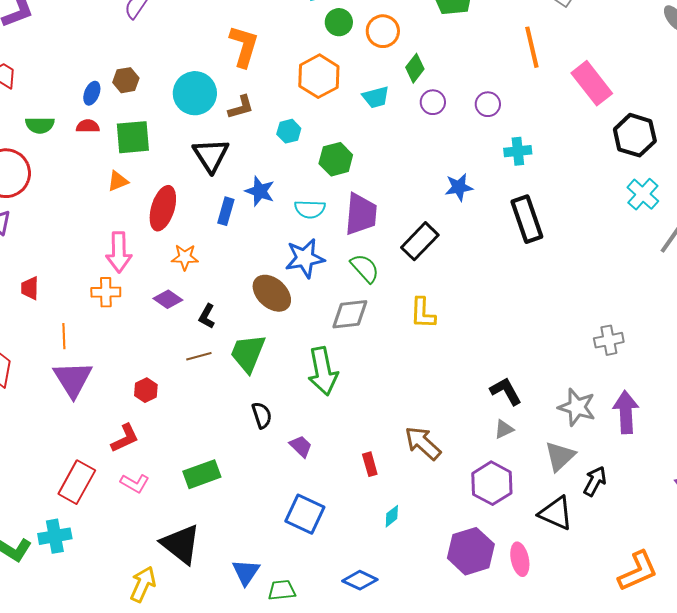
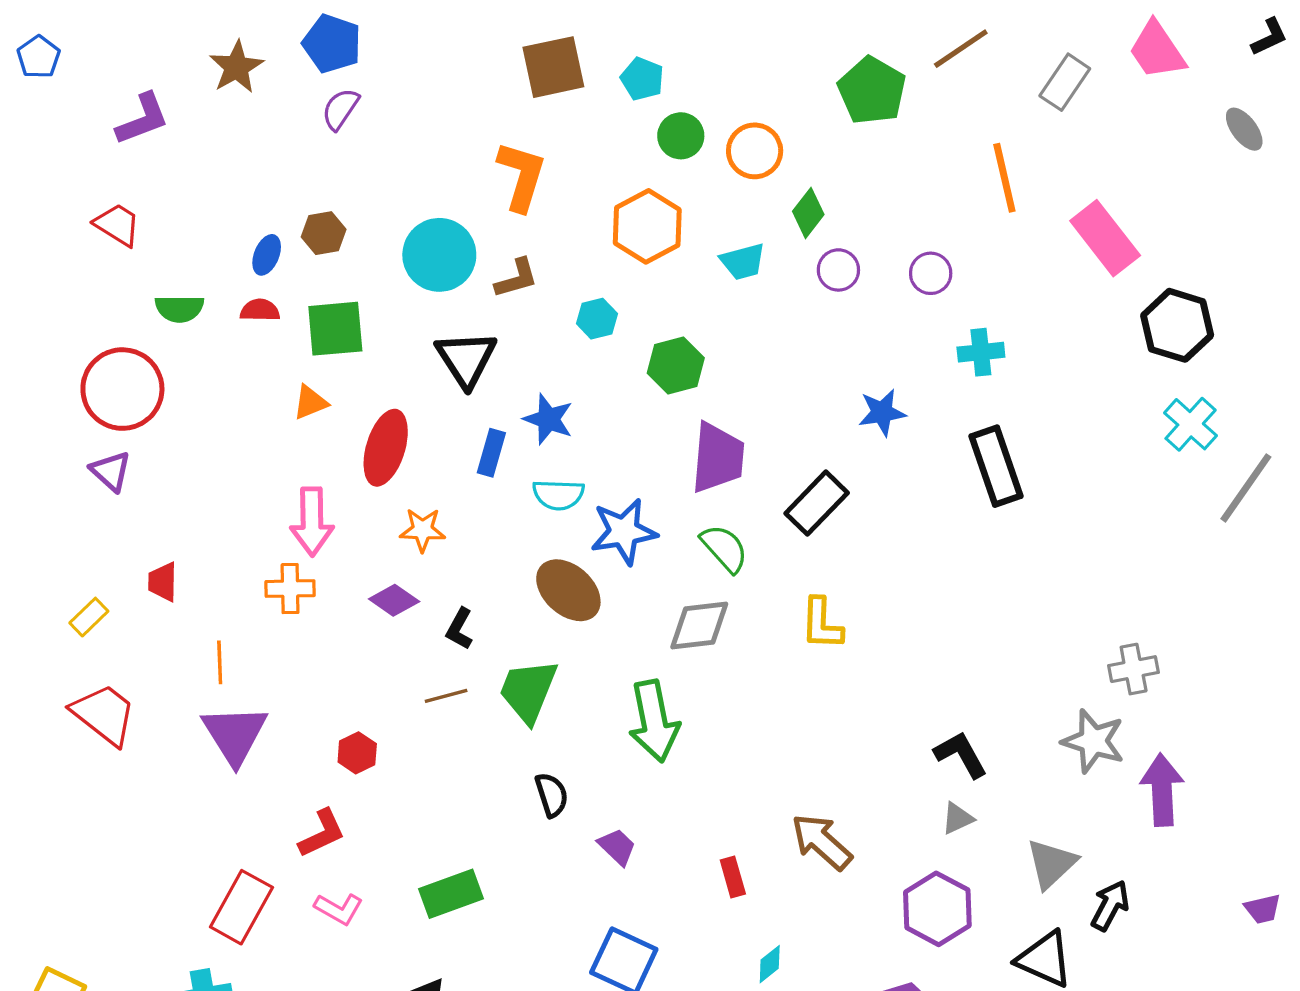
cyan semicircle: (310, 209) -> (558, 495), moved
gray star: (577, 407) -> (1093, 741), moved

